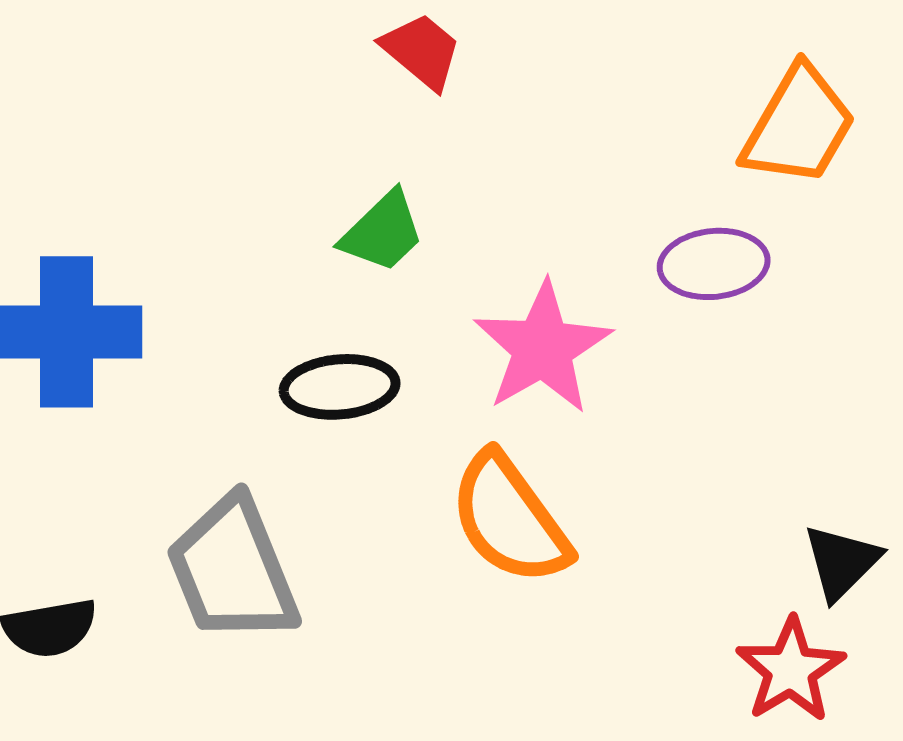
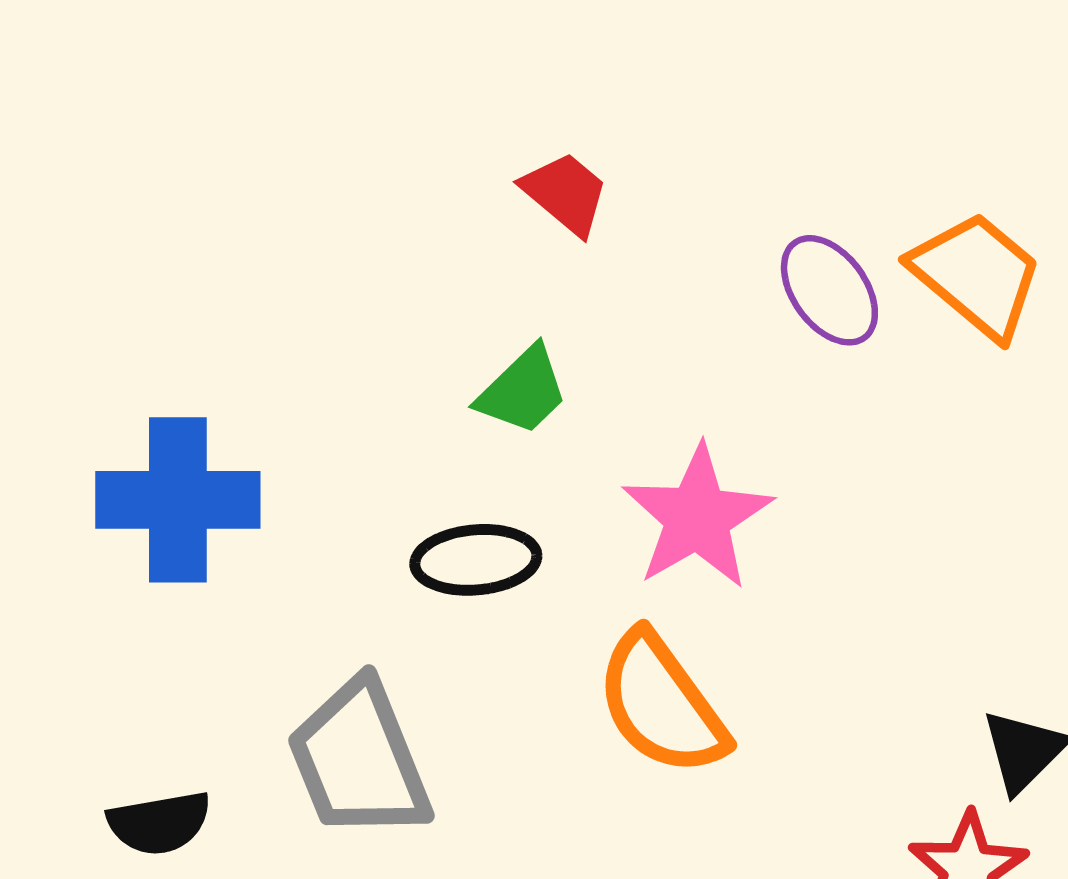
orange trapezoid: (799, 126) -> (977, 275), turned -80
purple ellipse: (714, 264) -> (829, 290), moved, turned 60

